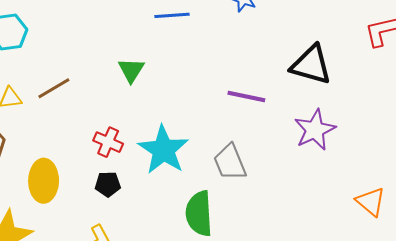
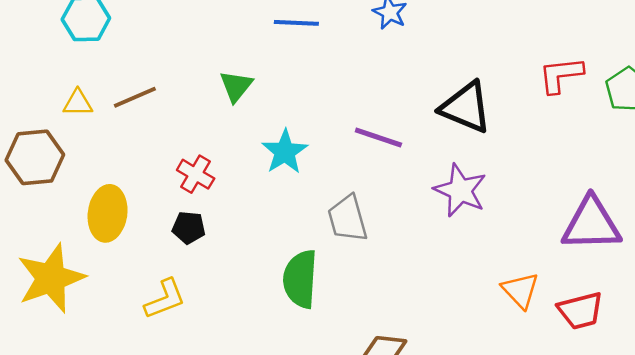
purple star: (315, 130) -> (460, 190), turned -30
cyan star: (163, 150) -> (285, 152), moved, size x0.7

